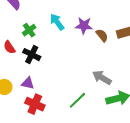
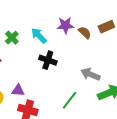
cyan arrow: (57, 22) -> (39, 35), moved
black cross: (32, 55) -> (48, 60), moved

